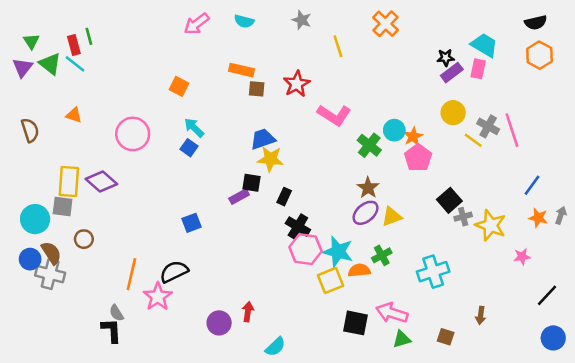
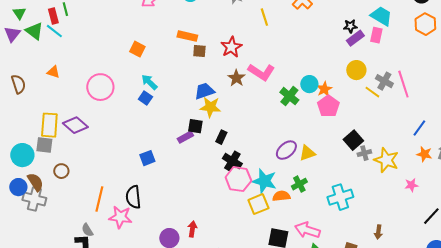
brown star: (368, 188) -> (236, 78), moved
black semicircle: (174, 272) -> (133, 197), turned -70
pink star: (158, 297) -> (120, 217), turned -30

